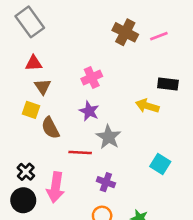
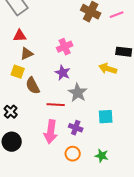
brown triangle: (43, 87) -> (27, 54), turned 40
cyan square: (160, 164) -> (106, 117), moved, turned -35
black cross: (26, 172) -> (11, 112), moved
pink arrow: (56, 187) -> (51, 132), moved

